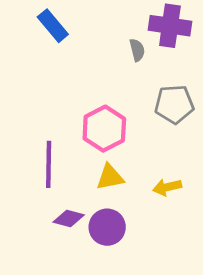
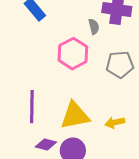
pink hexagon: (104, 129) -> (73, 54), moved
yellow triangle: (110, 177) -> (75, 116), size x1.5

